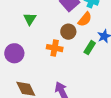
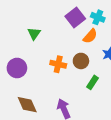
brown circle: (68, 32) -> (81, 61), moved
green rectangle: (90, 48) -> (92, 82), moved

